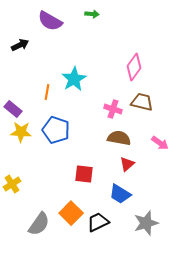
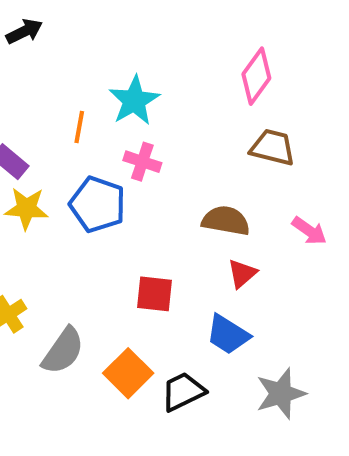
pink cross: (113, 109) -> (142, 162), moved
gray semicircle: (39, 224) -> (63, 351), moved

